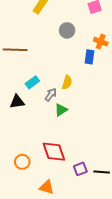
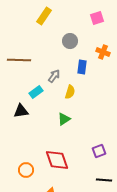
blue rectangle: (89, 57) -> (82, 67), moved
gray arrow: (51, 95) -> (54, 76), moved
purple square: (80, 169) -> (99, 151), moved

